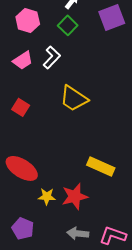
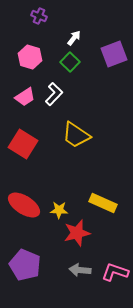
red square: (21, 107) -> (23, 144), size x1.6
yellow star: (47, 196) -> (59, 210), moved
purple pentagon: (23, 228) -> (25, 265), size x1.4

